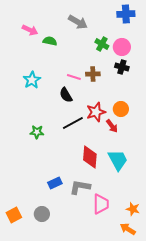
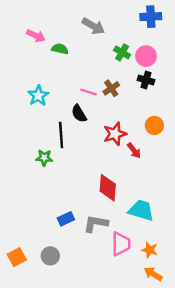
brown cross: (93, 74) -> (111, 88), turned -32
orange circle: (121, 109) -> (154, 125), moved
black line: (73, 123) -> (61, 135), moved, turned -65
cyan trapezoid: (118, 160) -> (141, 210), moved, turned -45
orange star: (133, 209) -> (150, 250), moved

